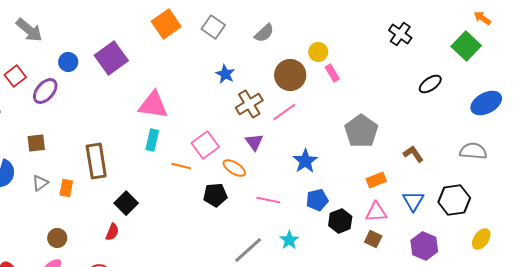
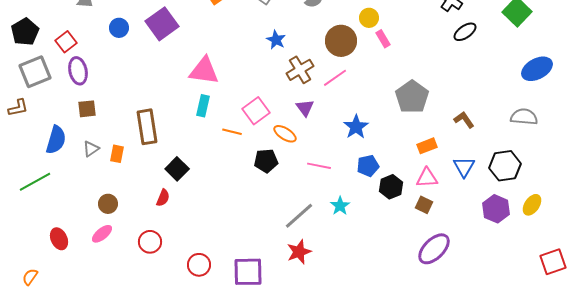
black ellipse: (430, 84) -> (465, 32), moved
purple ellipse: (45, 91) -> (78, 71), moved, turned -52
purple hexagon: (424, 246) -> (496, 209), moved

